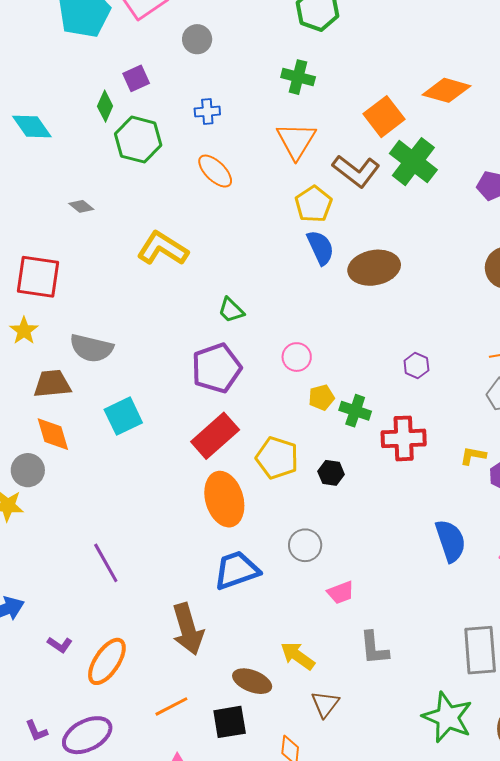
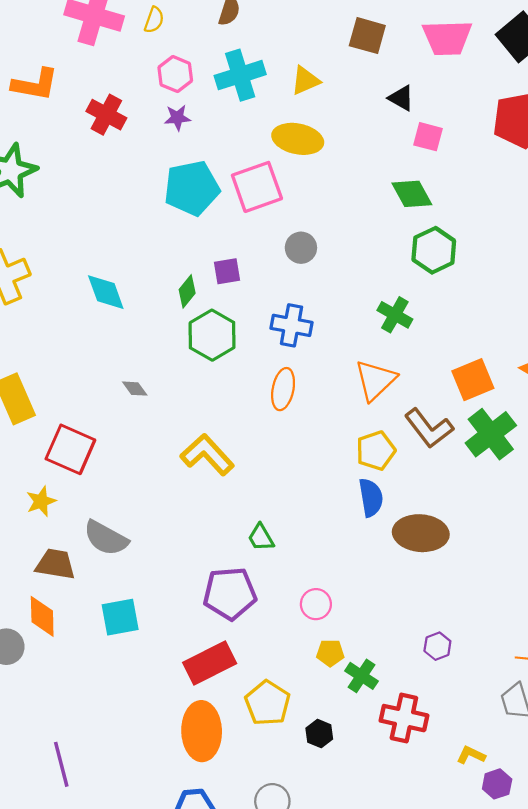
blue cross: (207, 112) -> (292, 325), size x1.5
orange ellipse: (215, 171) -> (283, 389), turned 42

